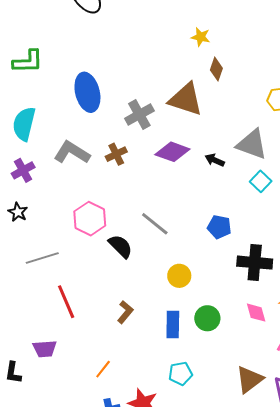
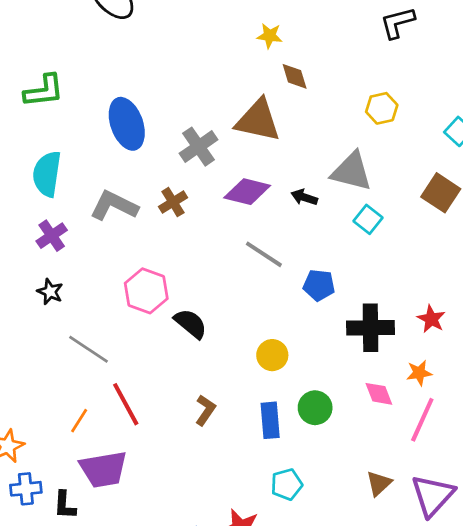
brown diamond: (216, 69) -> (295, 76), turned -30
gray line: (155, 224) -> (264, 254), moved
gray line: (42, 258) -> (88, 349), turned 56
purple trapezoid: (45, 349) -> (103, 469), size x1.5
orange line: (103, 369) -> (79, 421), moved
brown triangle: (249, 379) -> (379, 483), size x0.7

